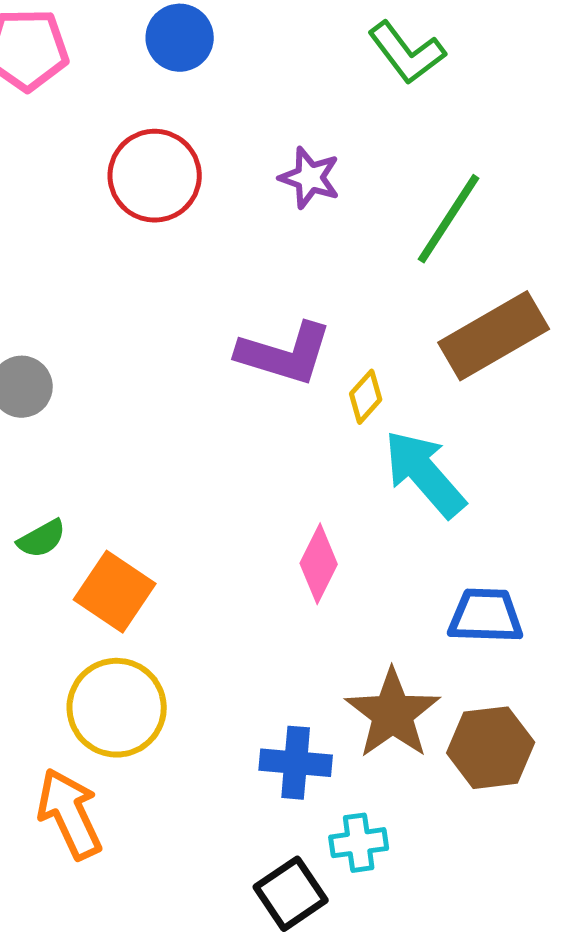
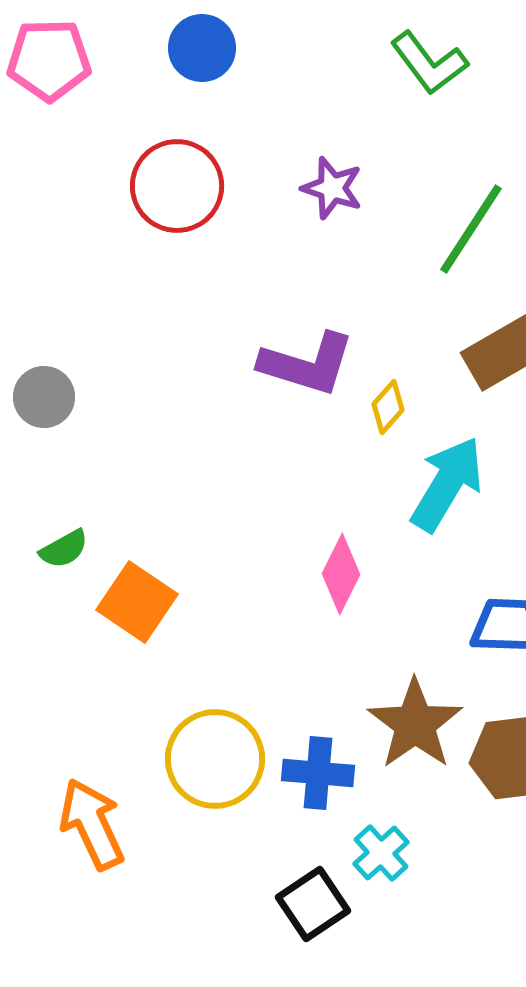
cyan arrow: (425, 474) -> (447, 484), turned 72
yellow circle: (117, 708) -> (215, 759), moved
cyan cross: (359, 843) -> (381, 853), turned -34

